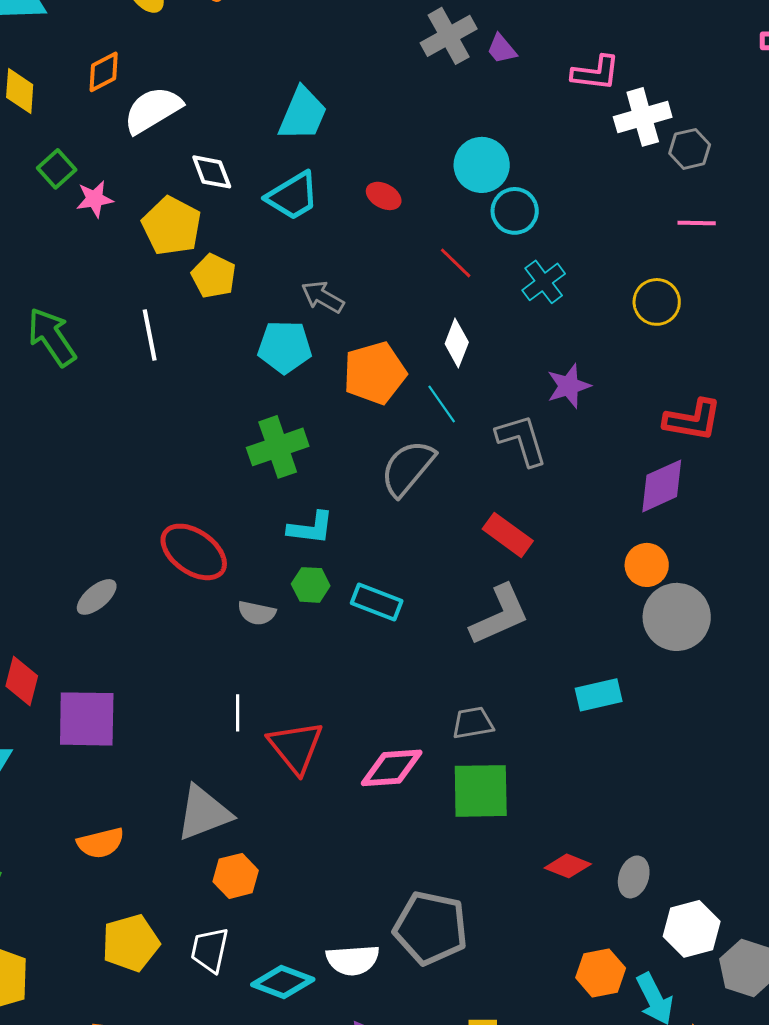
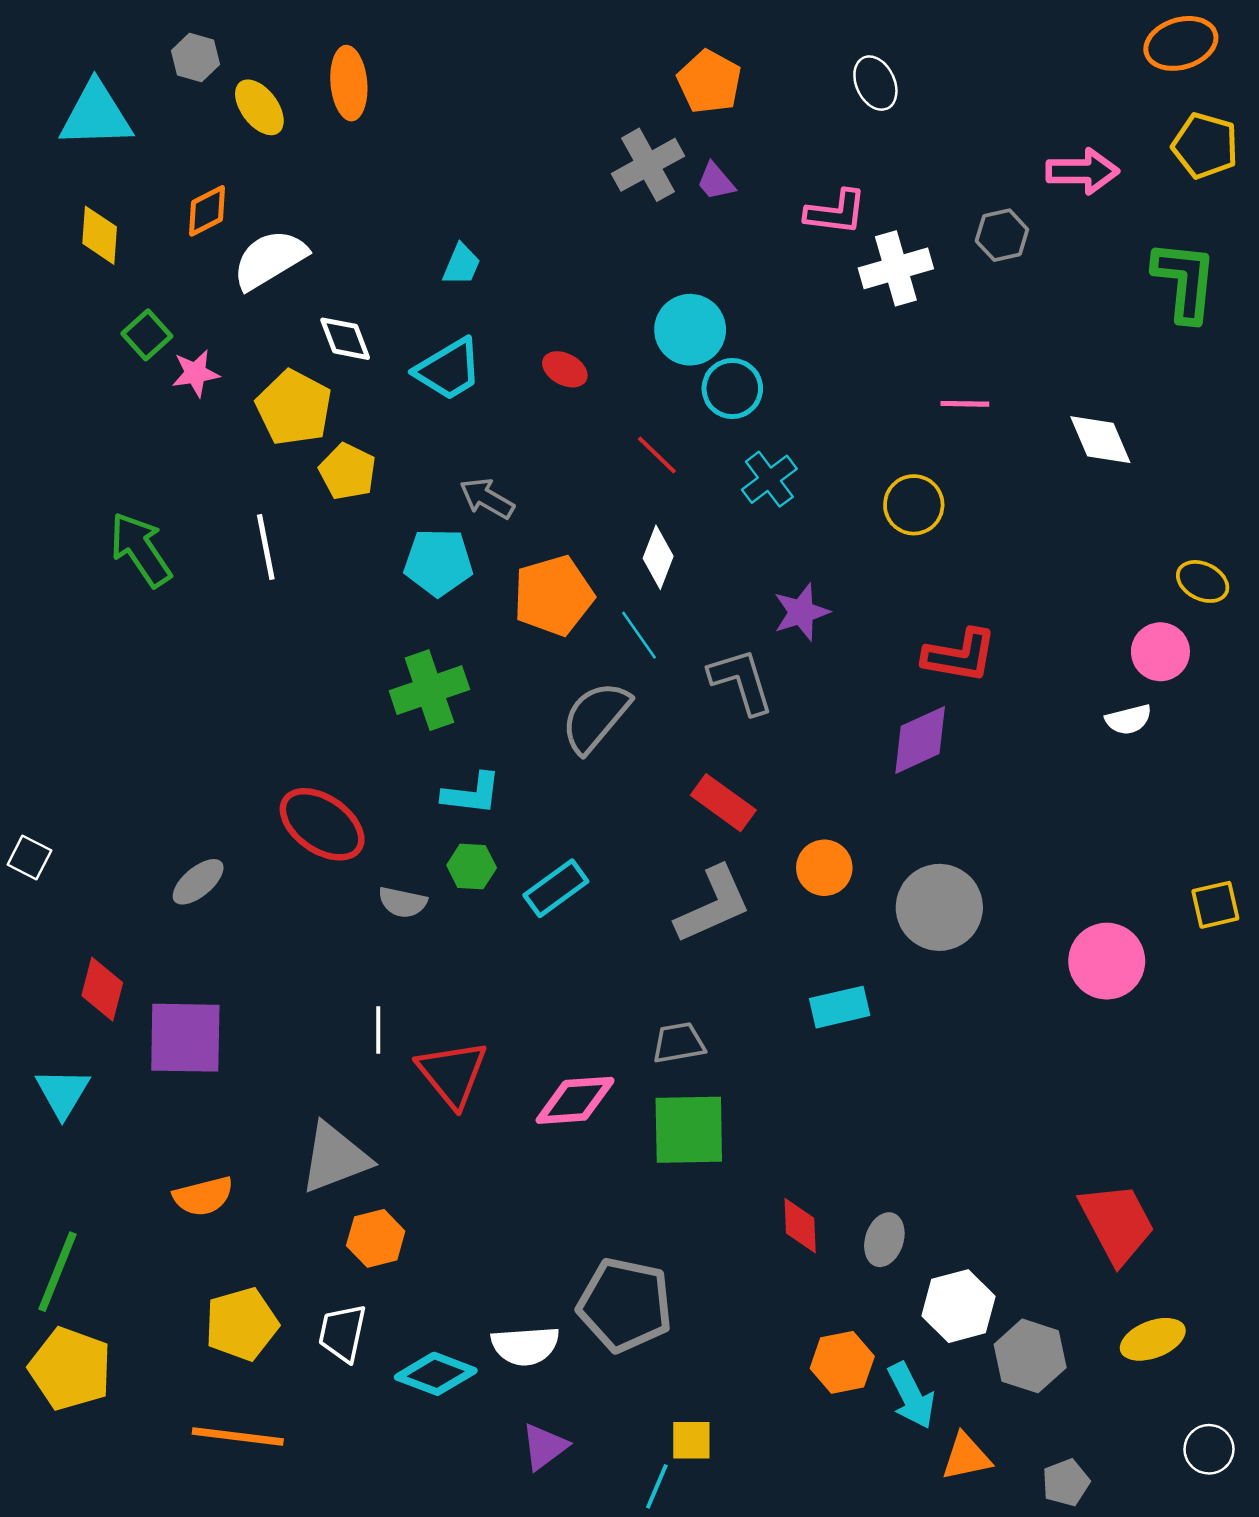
cyan trapezoid: (303, 114) -> (461, 265), size x0.6
gray hexagon: (690, 149) -> (1002, 235), moved
orange circle: (647, 565) -> (824, 868), moved
cyan rectangle: (377, 602) -> (556, 888), turned -57
red diamond: (568, 866) -> (800, 1226), turned 66

